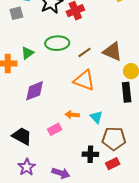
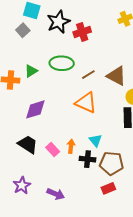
gray square: (16, 13) -> (23, 30), turned -32
orange arrow: (72, 115) -> (71, 146), moved, turned 88
pink rectangle: (55, 129) -> (53, 149), turned 72
black trapezoid: (22, 136) -> (28, 144), moved
black cross: (90, 154) -> (87, 159), moved

